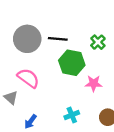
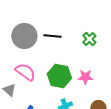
green hexagon: (72, 63) -> (59, 76), moved

